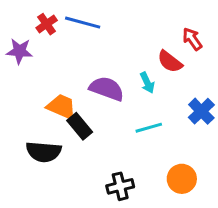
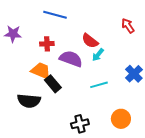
red cross: (47, 24) -> (47, 44), moved, turned 32
red semicircle: (170, 62) -> (90, 41), moved
cyan arrow: (147, 83) -> (98, 55), turned 64

